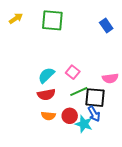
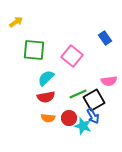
green square: (52, 20) -> (34, 50), moved
blue rectangle: (106, 25) -> (105, 38), moved
pink square: (73, 72) -> (72, 56), moved, size x1.5
black square: (95, 98) -> (94, 100), turned -35

